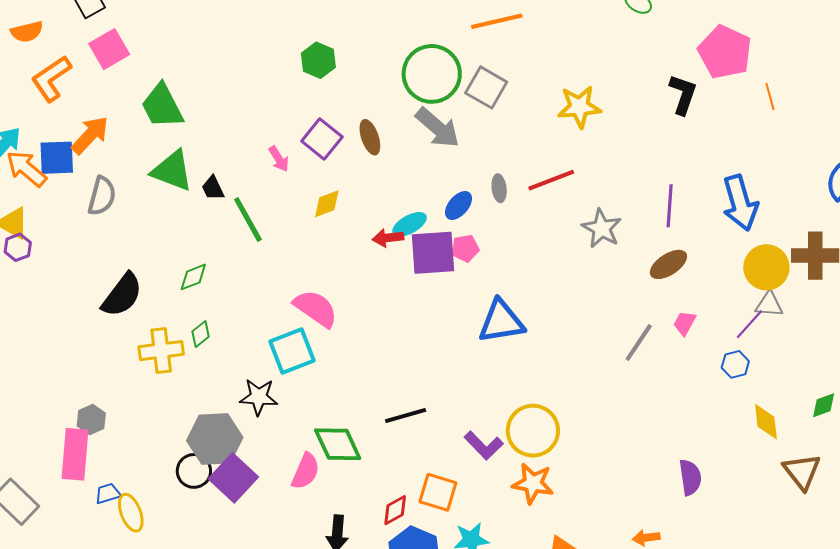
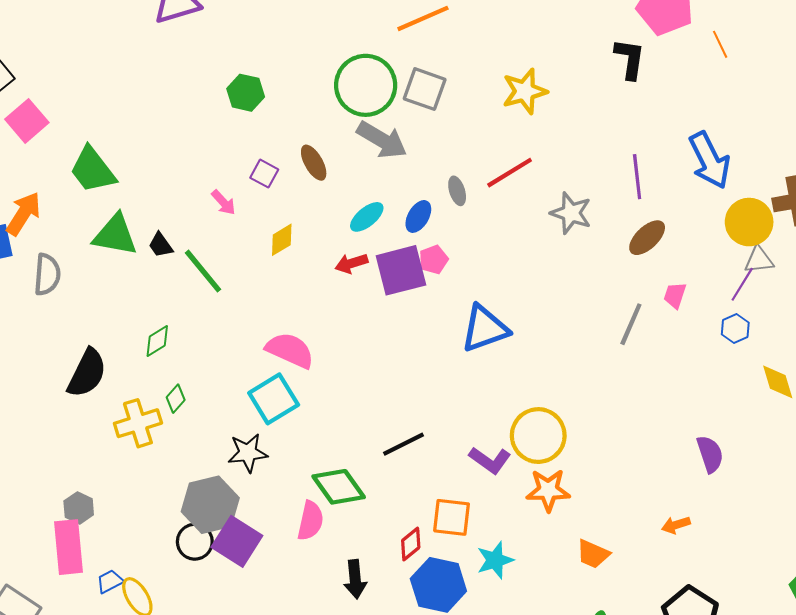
purple square: (322, 139) -> (264, 174), size x0.7
cyan ellipse: (410, 224) -> (367, 217), moved

